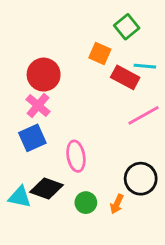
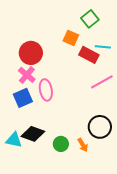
pink ellipse: (76, 156) -> (46, 90), moved
orange arrow: (117, 204) -> (83, 145), turned -56

